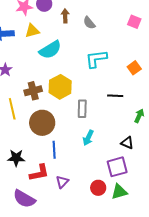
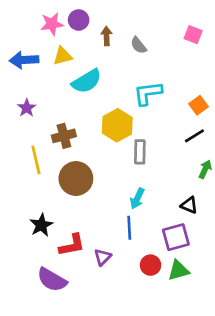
pink square: (134, 22) -> (193, 35), moved
yellow hexagon: (60, 87) -> (117, 125), moved
black line: (115, 96) -> (194, 136), moved, turned -35
gray rectangle: (82, 109) -> (140, 152), moved
blue line: (54, 150) -> (129, 228), moved
black star: (16, 158) -> (41, 225), turned -30

